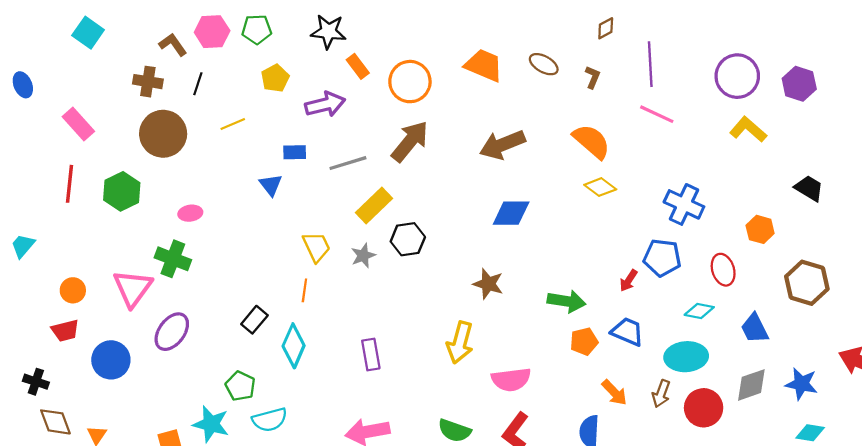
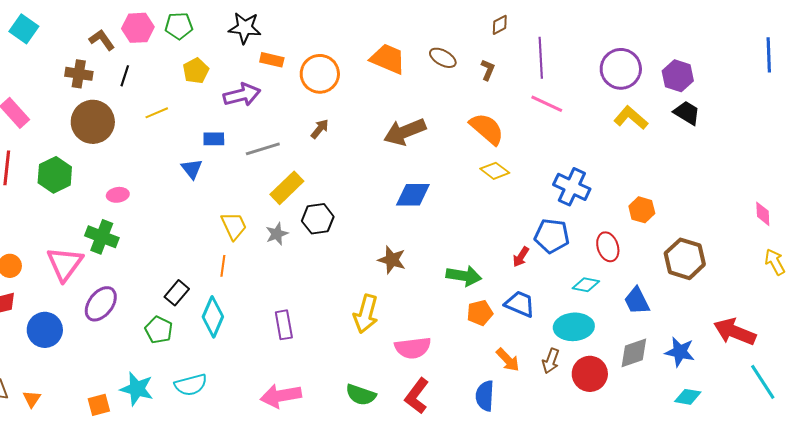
orange rectangle: (358, 66) -> (272, 60), turned -40
brown arrow: (410, 141) -> (320, 129), size x0.5
black trapezoid: (809, 188) -> (687, 113), moved
green pentagon: (240, 386) -> (159, 330), moved

